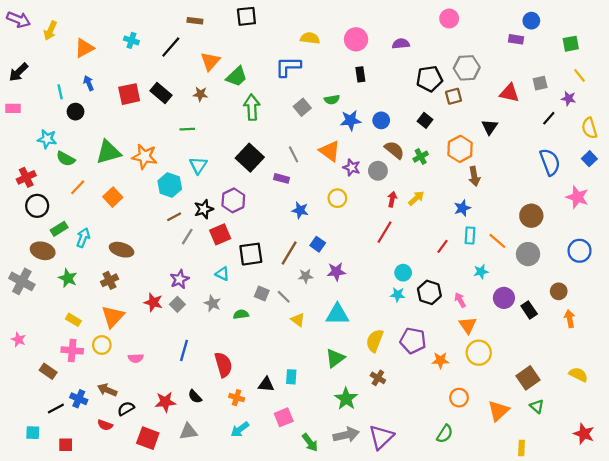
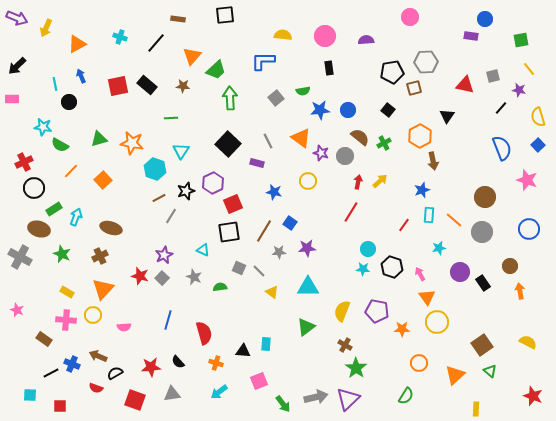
green triangle: (108, 152) -> (99, 139), size x0.7
red square: (220, 234) -> (233, 204), moved
green star: (346, 399) -> (356, 368), moved

